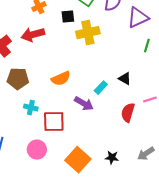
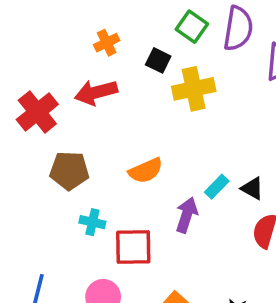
black square: (68, 17) -> (158, 60), turned 32
black triangle: (125, 79) -> (252, 188), moved
purple arrow: (84, 104) -> (187, 215), turned -102

